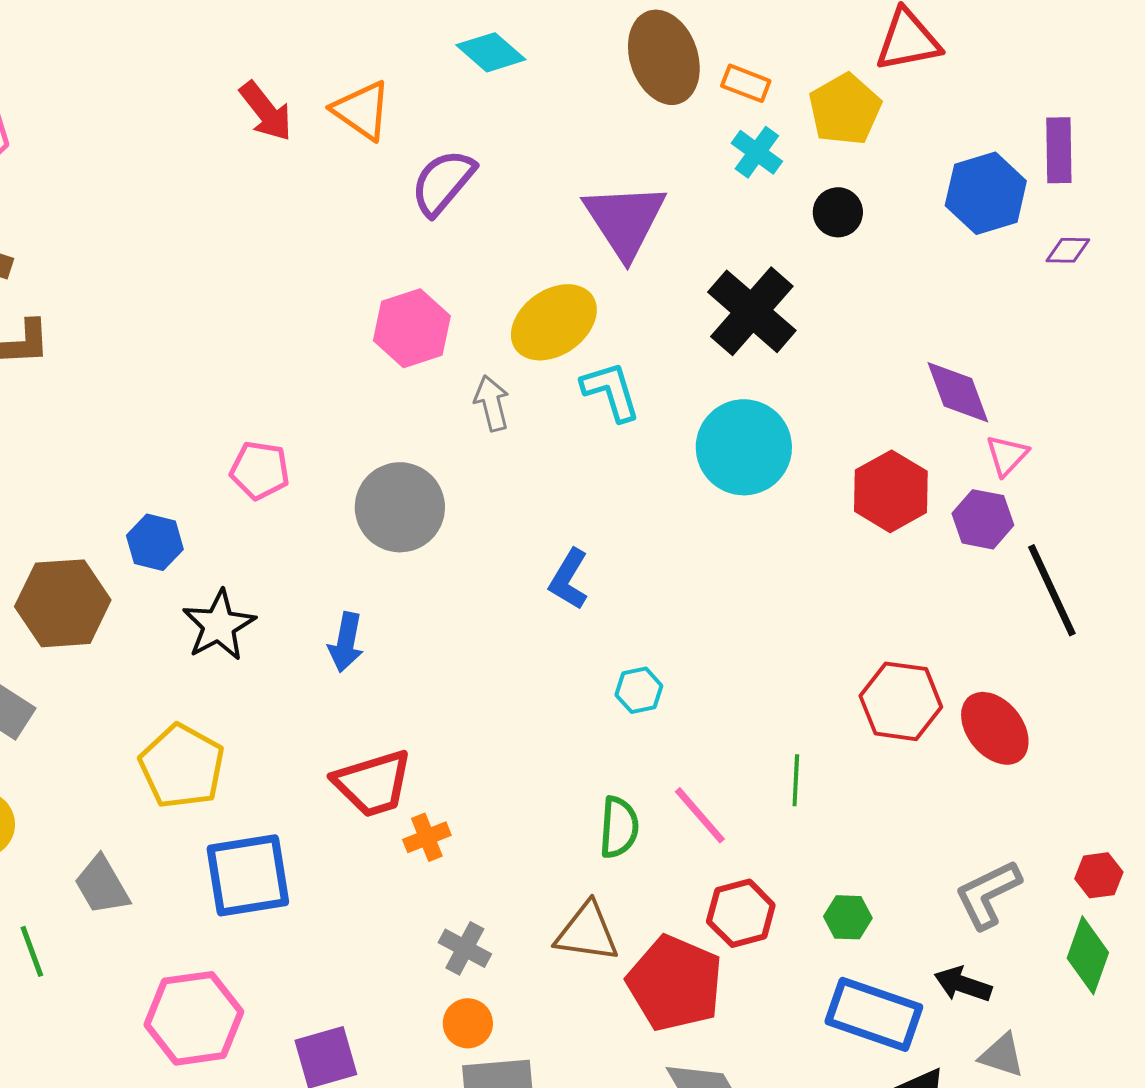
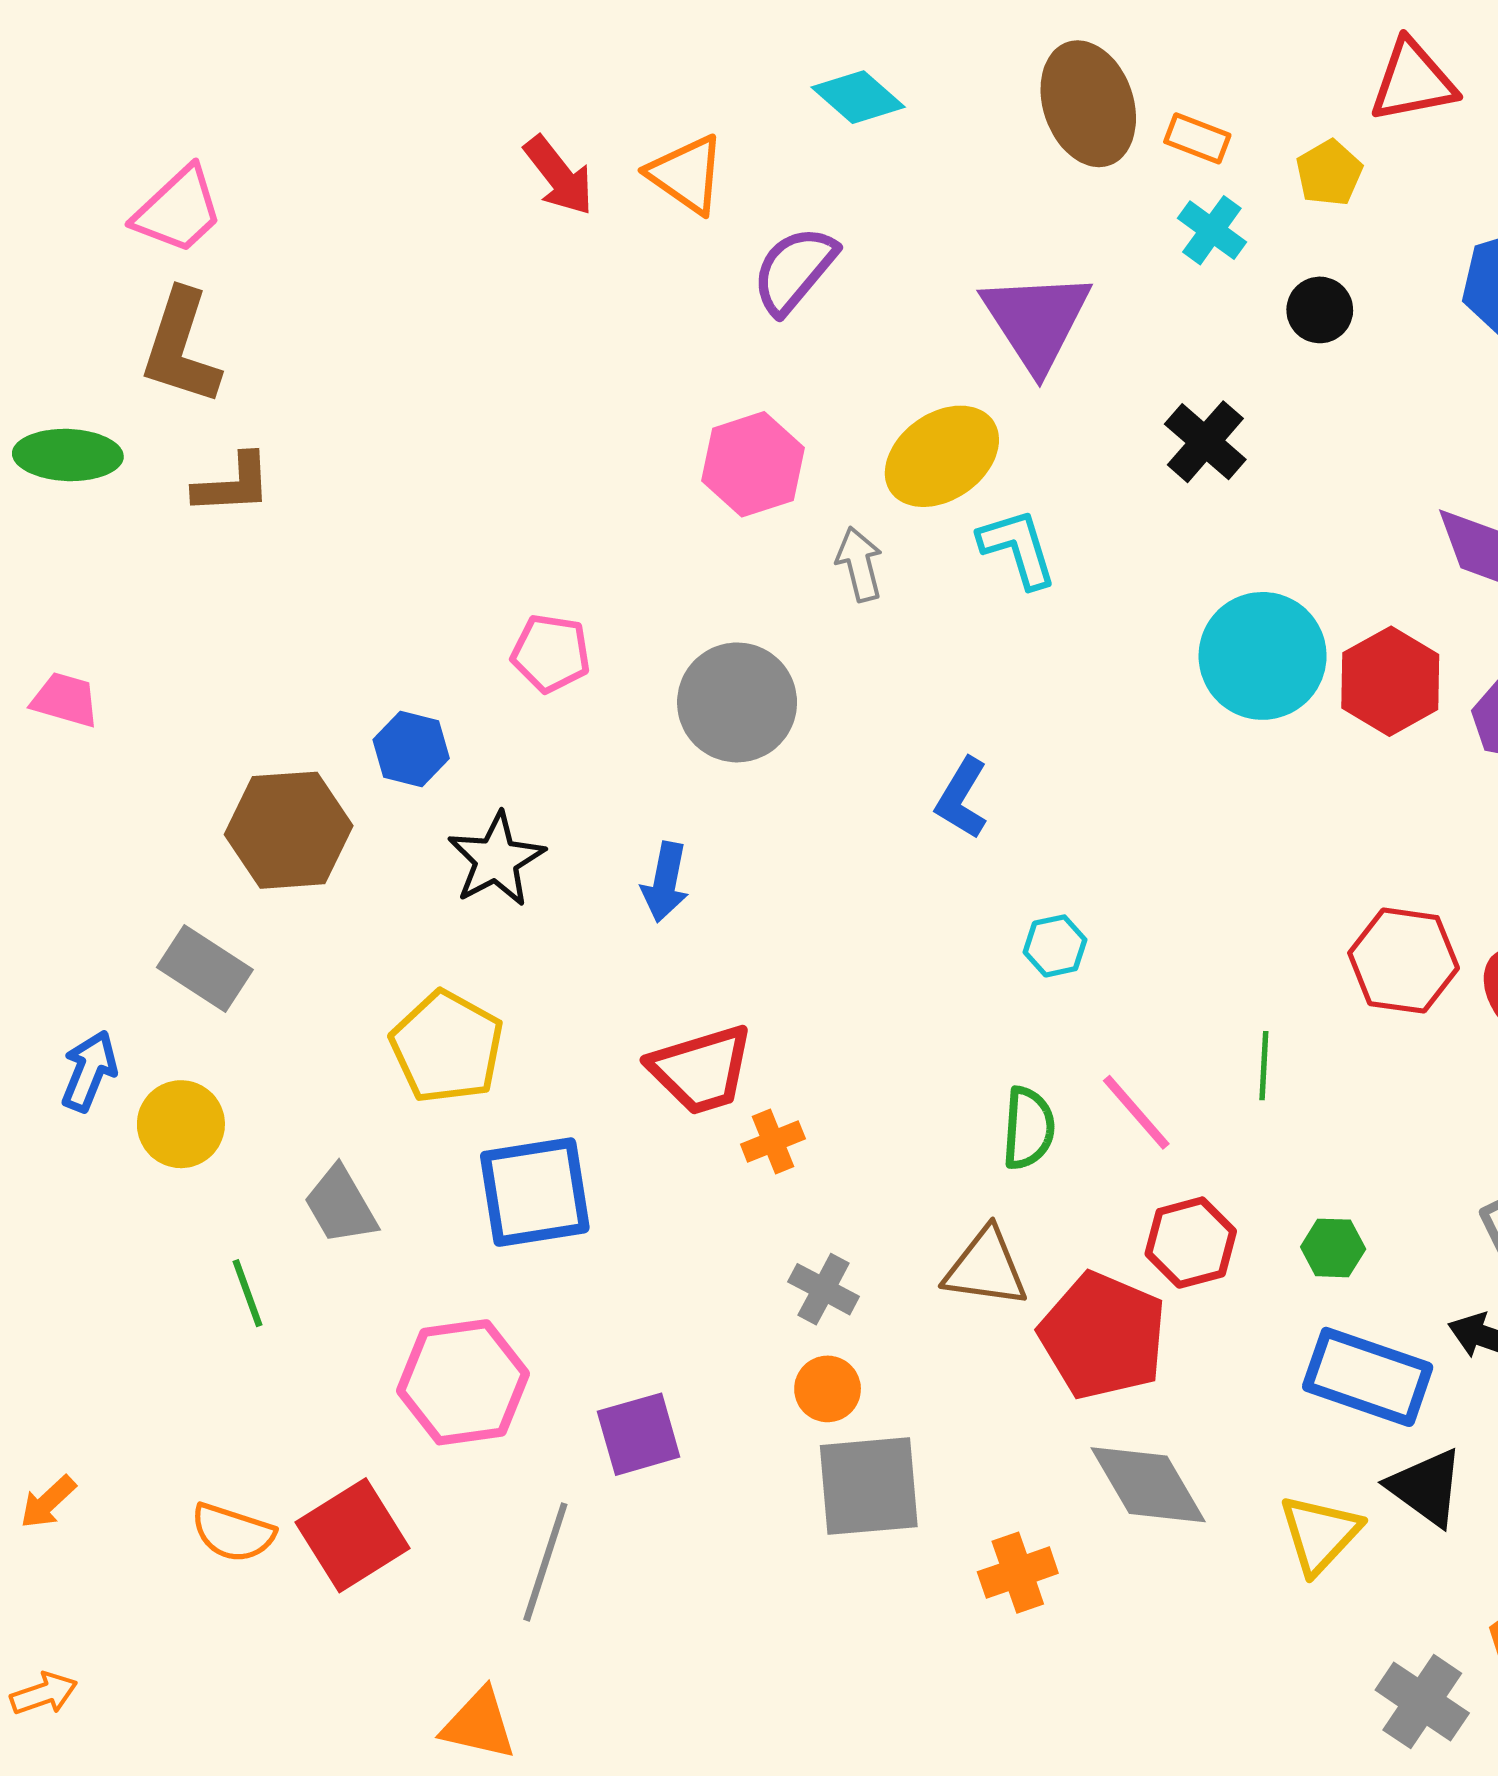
yellow pentagon: (845, 109) -> (1329, 173), size x0.7
black cross: (752, 311) -> (1205, 442), size x0.7
cyan circle: (744, 447) -> (1263, 656), moved

